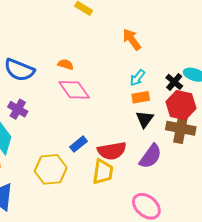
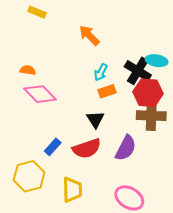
black cross: (174, 82) -> (138, 71), size x1.5
black triangle: (145, 119) -> (95, 119), moved
yellow trapezoid: (103, 172) -> (72, 190), moved

